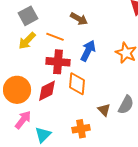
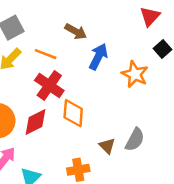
blue arrow: (88, 51) -> (98, 57), moved
red cross: (58, 62) -> (49, 85), turned 30

